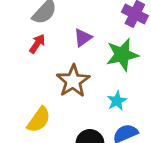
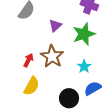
red arrow: (37, 44) -> (28, 60), moved

